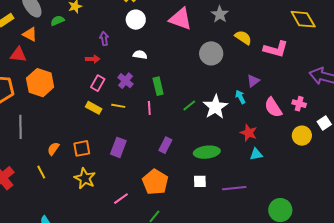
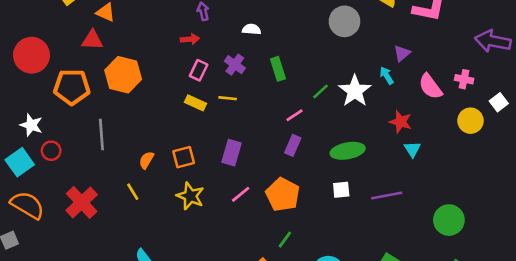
pink line: (149, 108) -> (294, 115), moved, turned 64
cyan triangle: (256, 154) -> (412, 149), turned -48
pink line: (121, 199) -> (241, 194), moved

